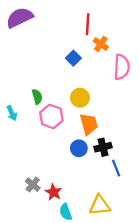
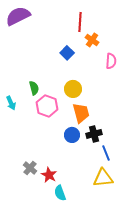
pink semicircle: (122, 67) -> (111, 61), size x0.7
yellow triangle: (100, 205) -> (103, 178), moved

